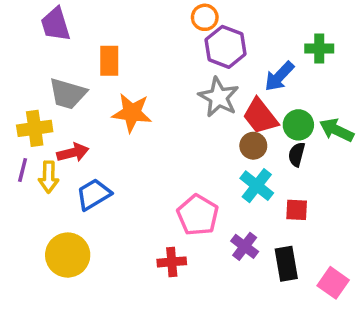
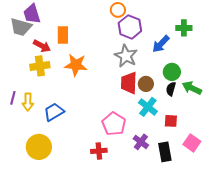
gray trapezoid: (68, 94) -> (21, 27), moved
red trapezoid: (260, 116) -> (129, 83), moved, turned 40
yellow cross: (35, 128) -> (40, 66), moved
green arrow: (337, 130) -> (192, 88), moved
red arrow: (73, 153) -> (42, 46), moved, turned 42
pink square: (333, 283) -> (192, 143), moved

